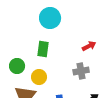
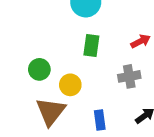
green rectangle: (43, 49) -> (91, 45), moved

